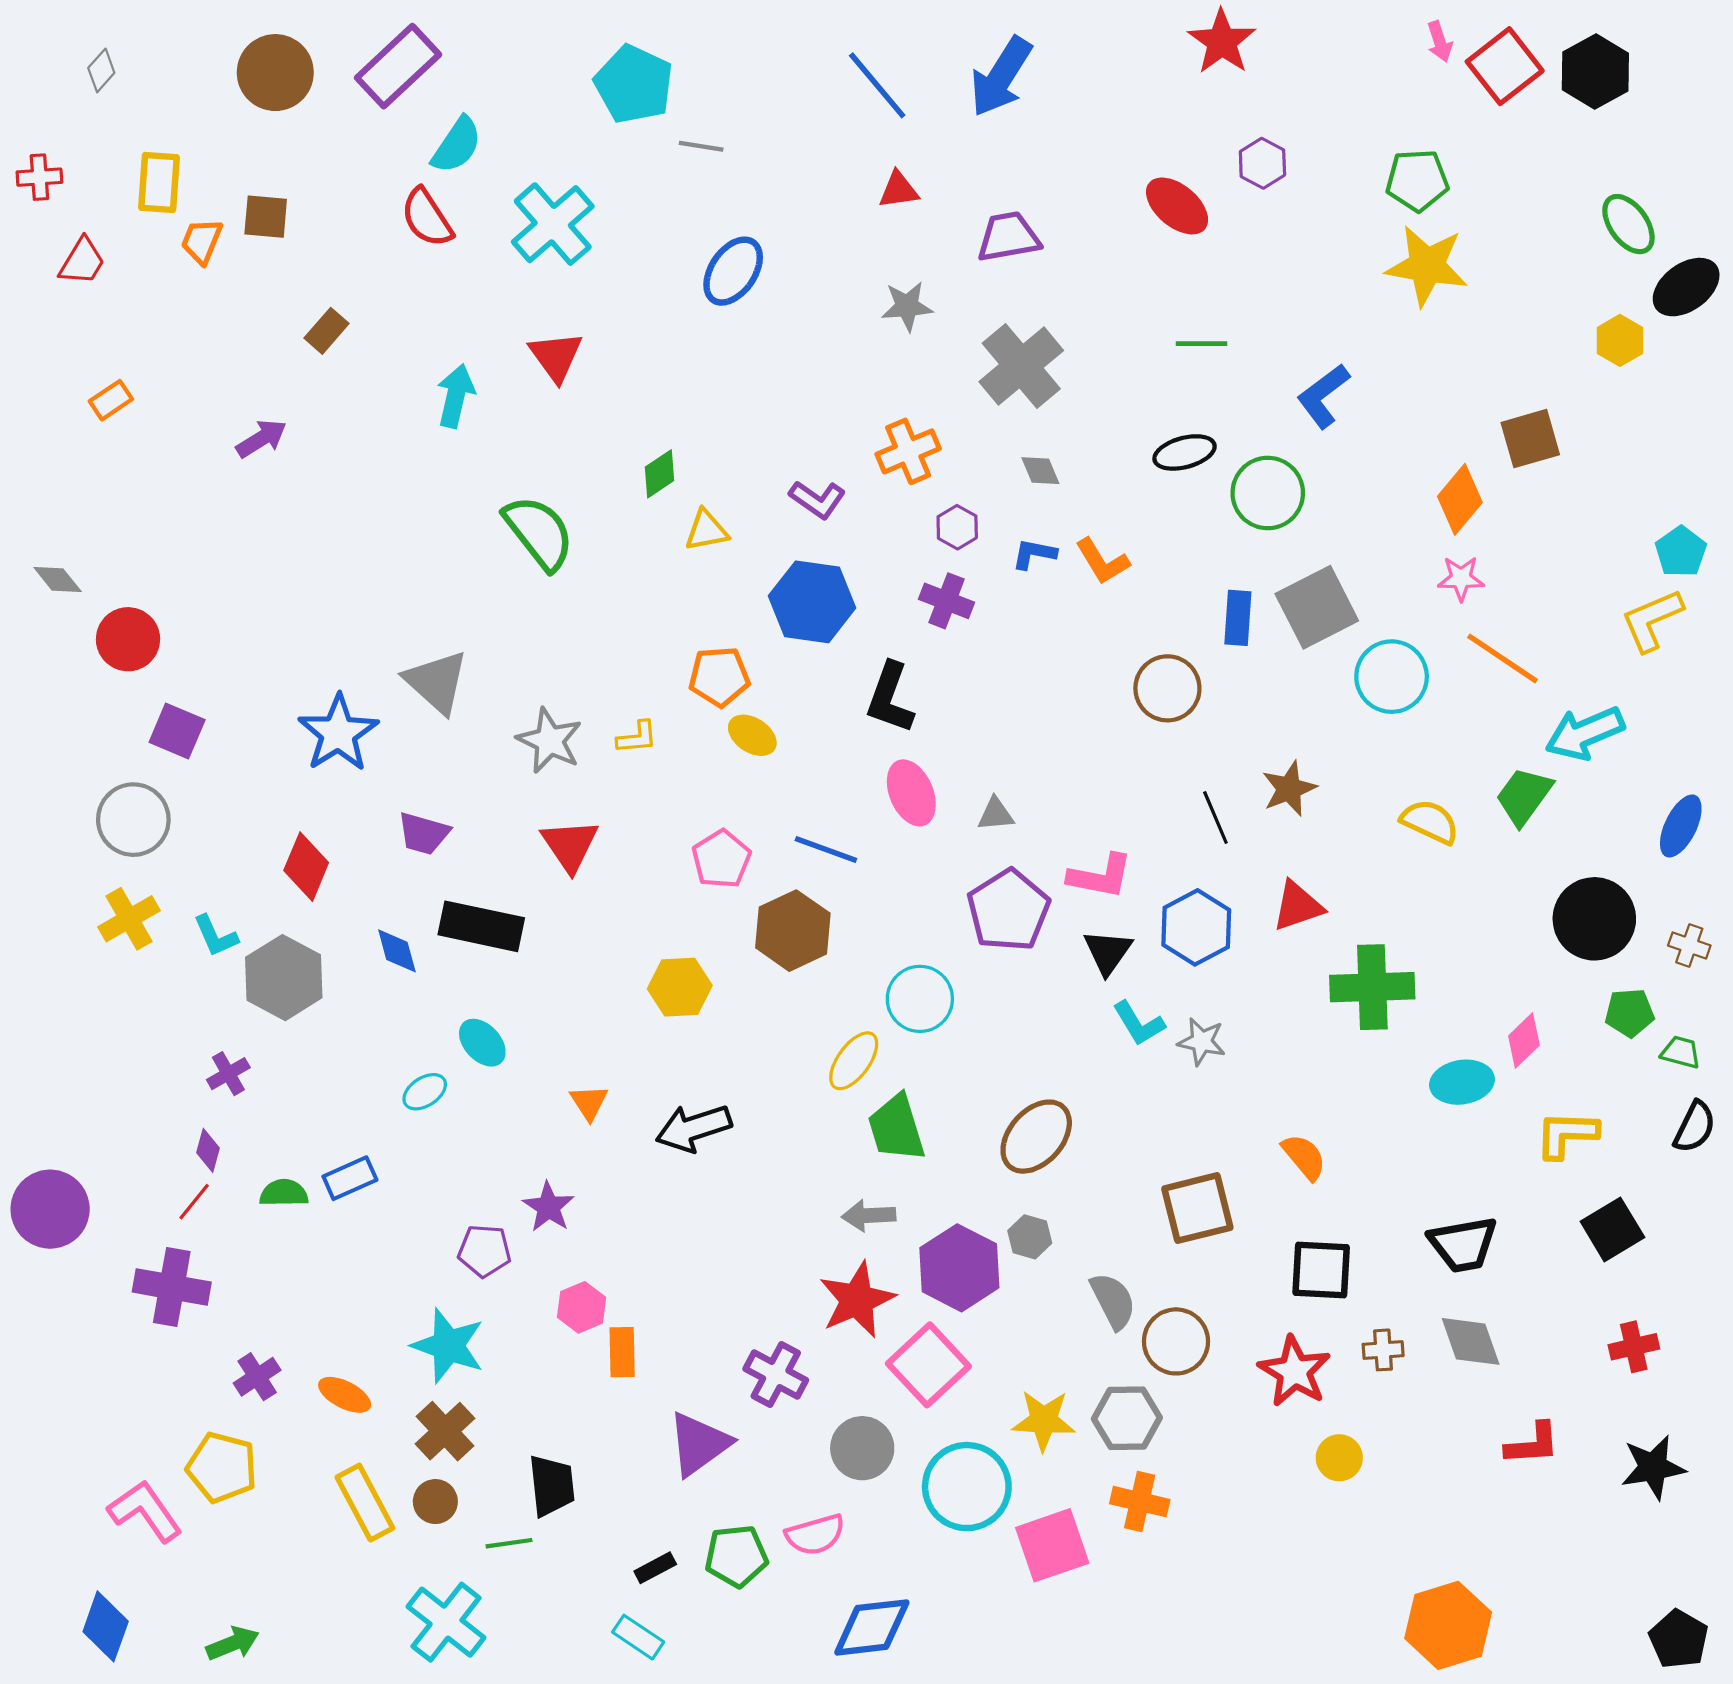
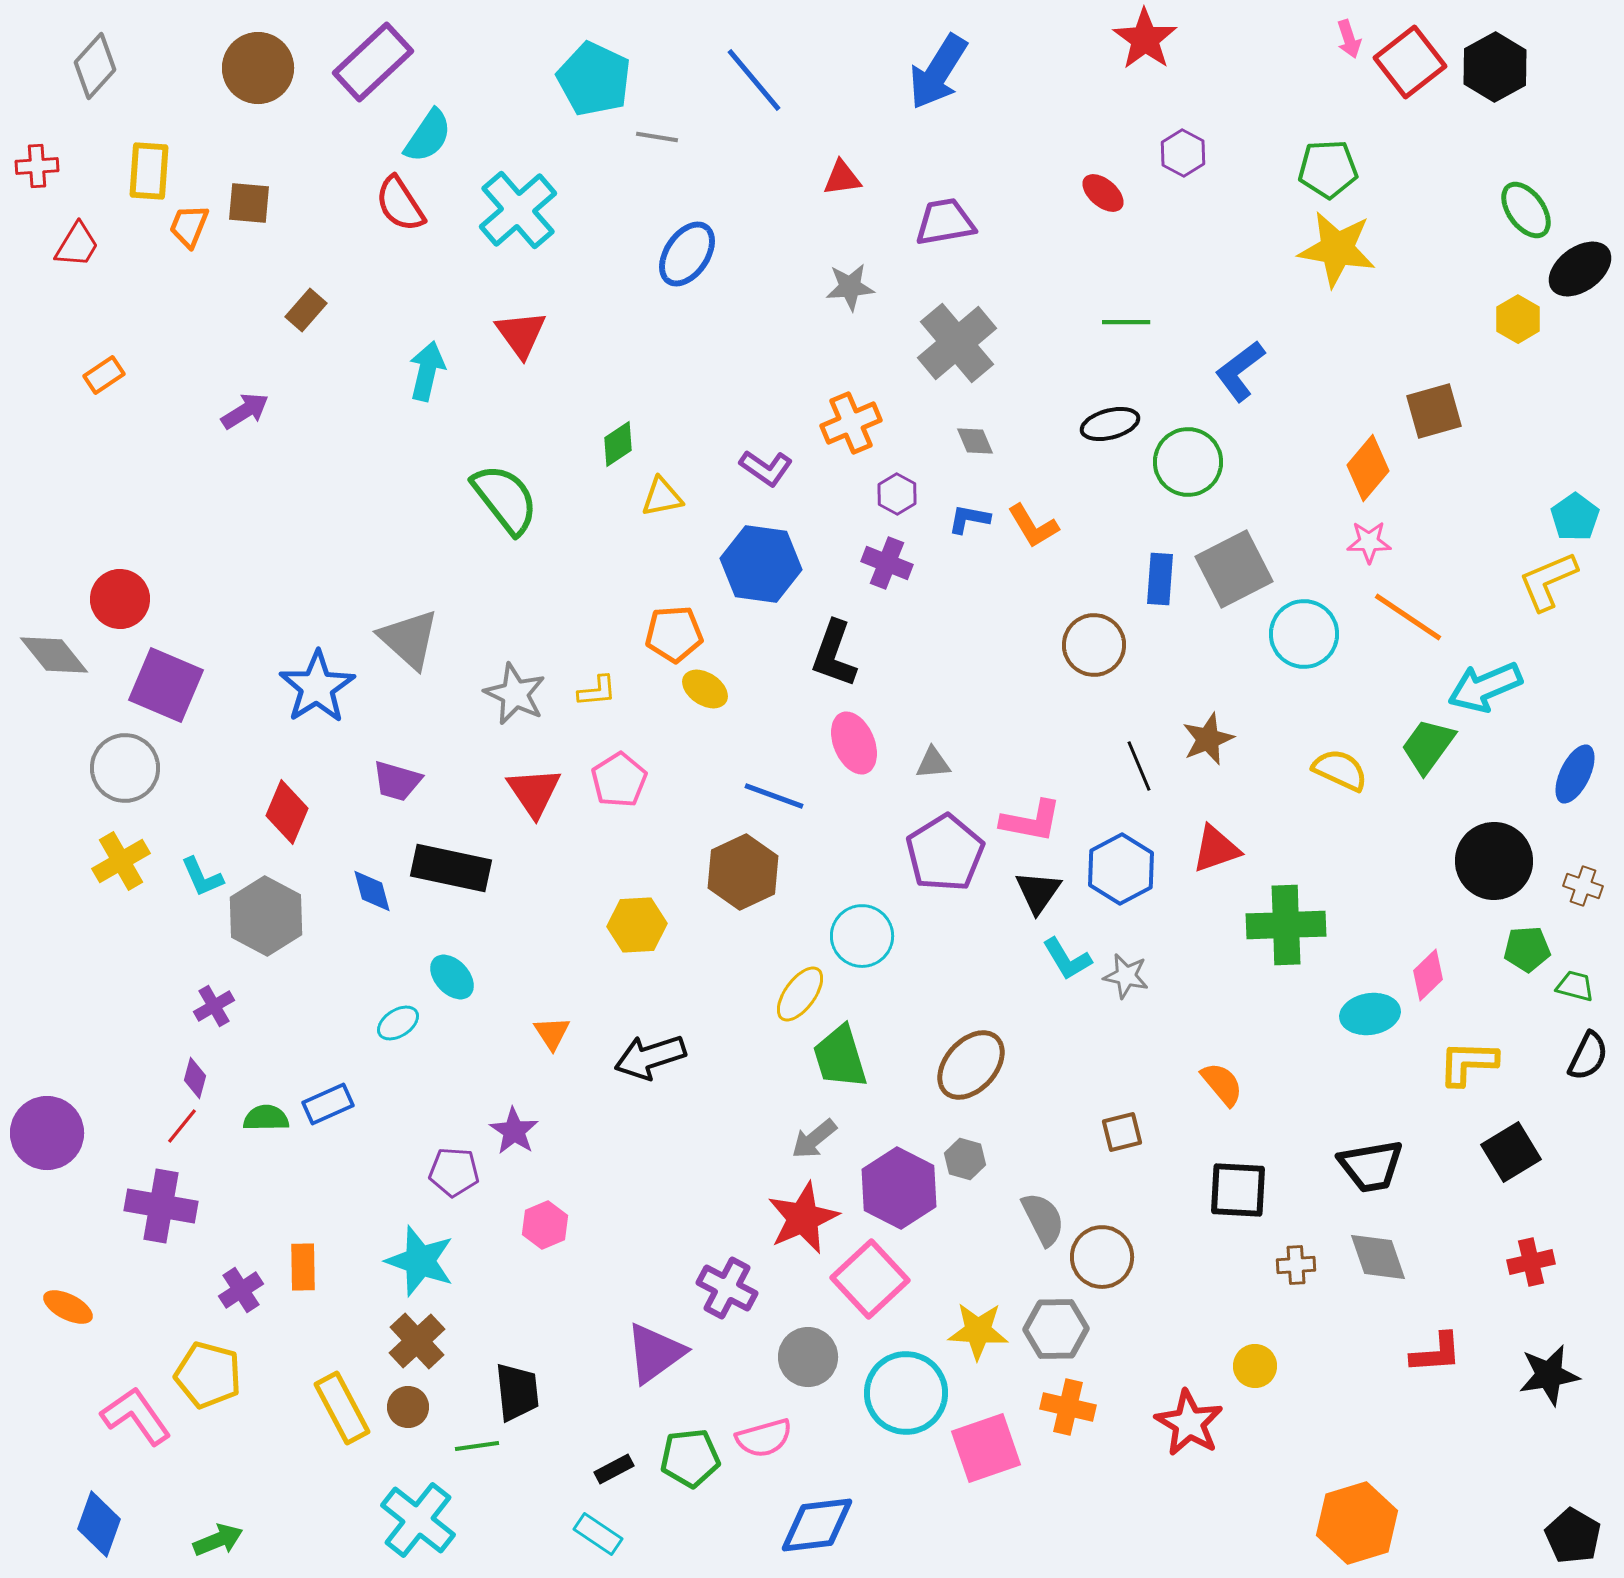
gray diamond: (101, 70) -> (95, 66), size x1.6
blue line: (877, 85) -> (754, 80), moved
red ellipse: (1177, 206) -> (1103, 193), size x0.7
gray diamond: (58, 579) -> (54, 655), moved, size x1.5
purple square: (177, 731) -> (166, 685), size x1.4
pink pentagon: (721, 859) -> (619, 780), moved
brown square: (1197, 1208) -> (1122, 1132), size x0.6
gray arrow: (869, 1216) -> (814, 1139), turned -36
orange rectangle: (622, 1352) -> (303, 1267), moved
red star: (1294, 1371) -> (1189, 1423), moved
orange ellipse: (345, 1395) -> (68, 1307), moved

